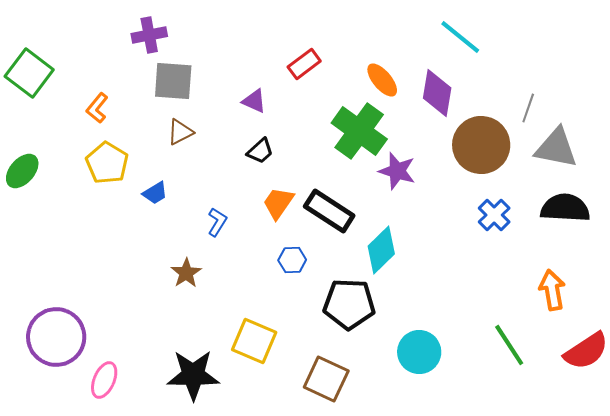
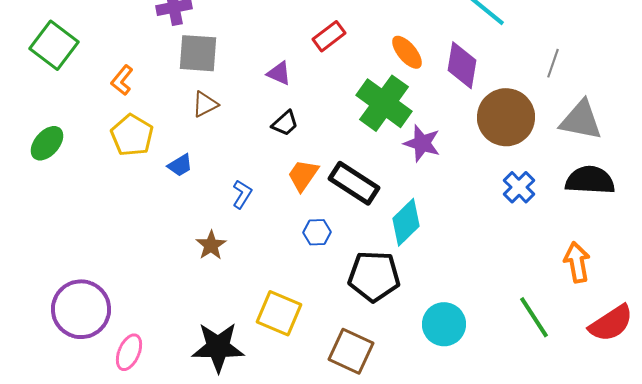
gray line: (528, 108) -> (553, 63), moved

